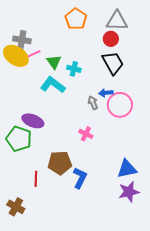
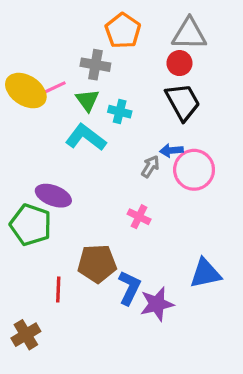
gray cross: (22, 40) -> (95, 65), moved
gray arrow: (93, 103) -> (150, 167), turned 56
purple star: (129, 192) -> (157, 304), moved
brown cross: (16, 207) -> (26, 335), turned 30

